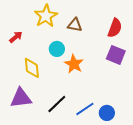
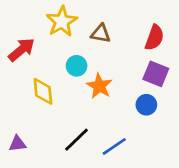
red arrow: (16, 37) -> (21, 50), size x1.5
purple triangle: (21, 98) -> (17, 144), moved, size x0.6
blue circle: (107, 113) -> (146, 105), moved

